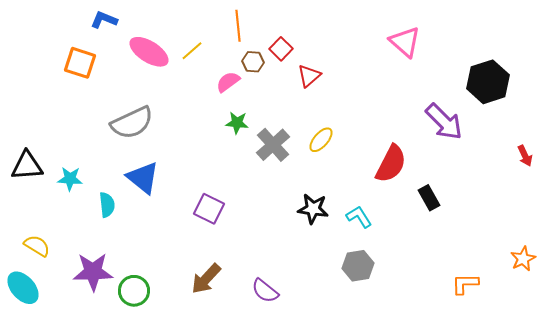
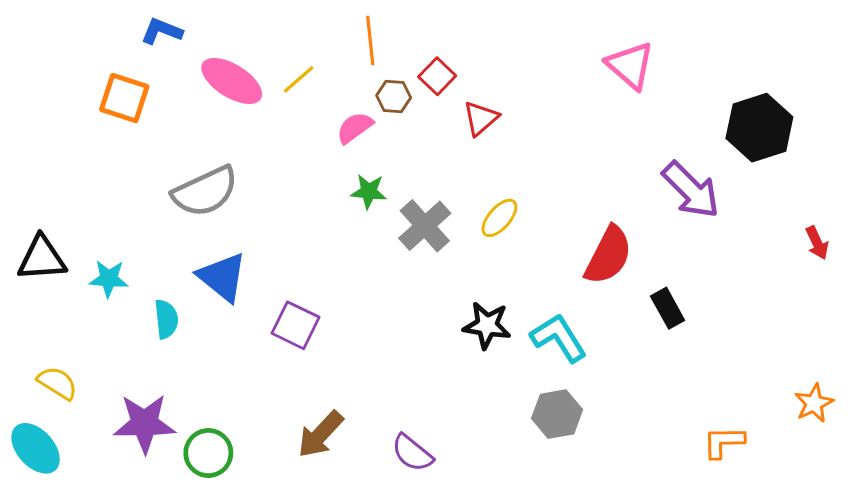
purple square: (209, 209) -> (296, 325), moved
cyan L-shape: (359, 217) -> (559, 338), size x1.4

